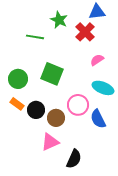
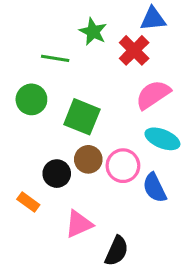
pink semicircle: (97, 60) -> (153, 95), size x1.6
green circle: (18, 79) -> (31, 99), moved
orange rectangle: (17, 104) -> (28, 202), moved
brown circle: (56, 118) -> (88, 159), moved

